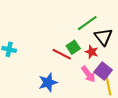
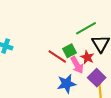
pink arrow: (88, 74) -> (77, 65), moved
blue star: (48, 82) -> (67, 84), moved

